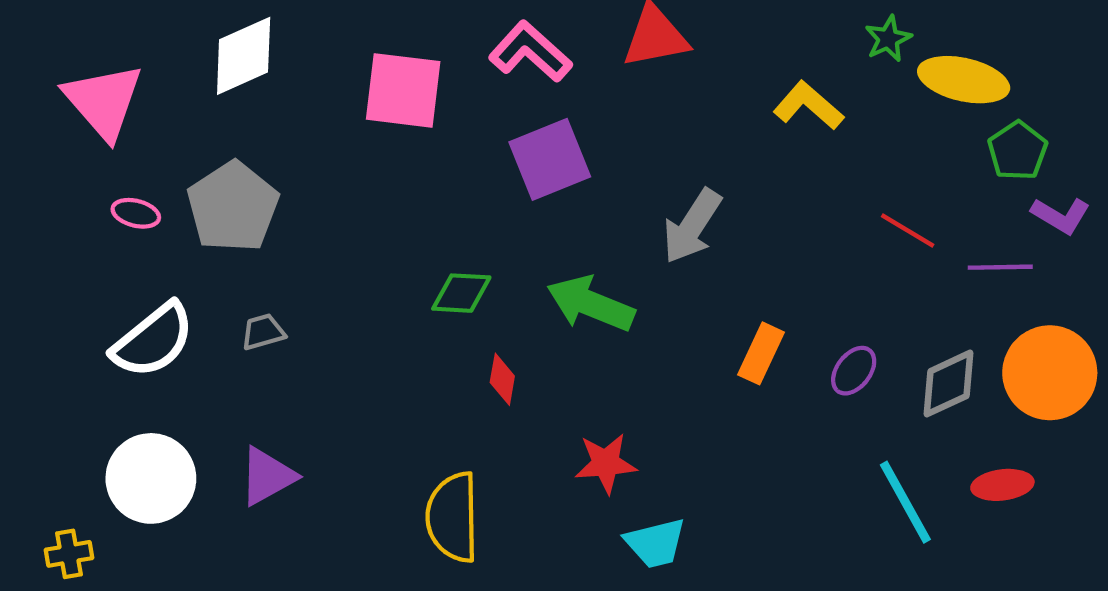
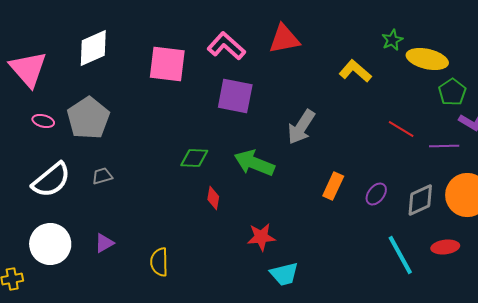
purple square: (550, 159) -> (235, 96), turned 33
purple triangle: (267, 476) -> (104, 243), size x0.7
yellow semicircle: (453, 517) -> (159, 262), moved, size x0.7

